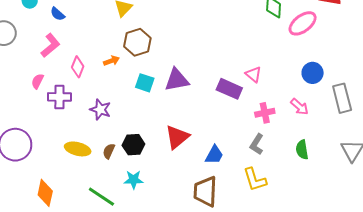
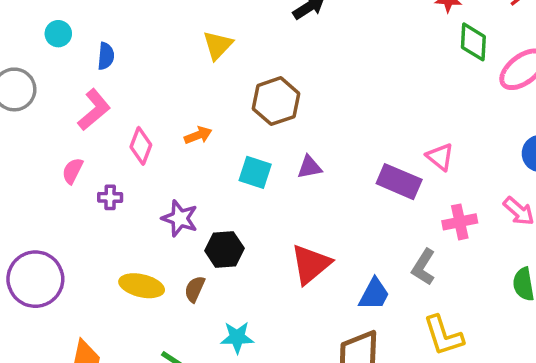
blue semicircle: (58, 14) -> (106, 56), turned -126
brown hexagon: (137, 42) -> (276, 101), moved
purple triangle: (177, 80) -> (309, 167), size x0.6
purple cross: (59, 97) -> (110, 197), size x0.6
gray L-shape: (257, 144) -> (424, 267), moved
black hexagon: (133, 145) -> (224, 250), moved

